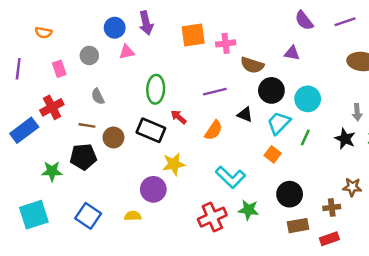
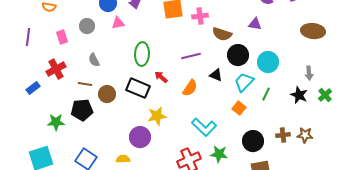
blue rectangle: (24, 130) -> (33, 88), size x0.6
brown cross: (332, 207) -> (283, 135), moved

